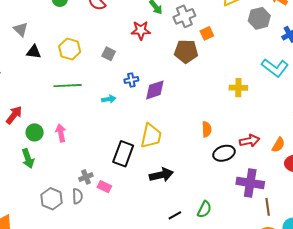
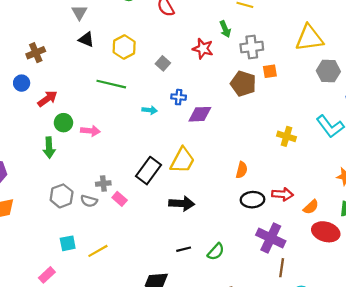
pink arrow: (61, 133) -> (90, 131), turned 90
gray semicircle: (77, 196) -> (89, 201), turned 91

